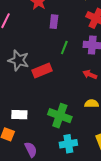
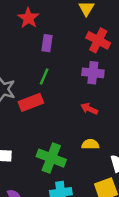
green line: (64, 48) -> (44, 77), moved

